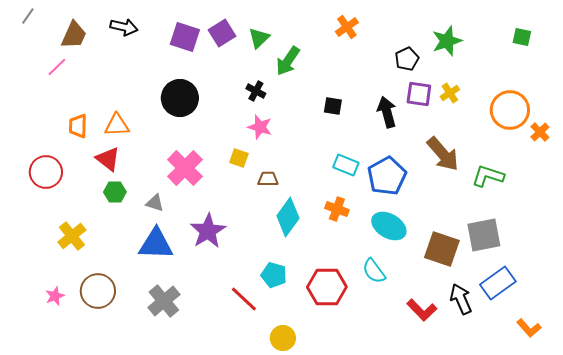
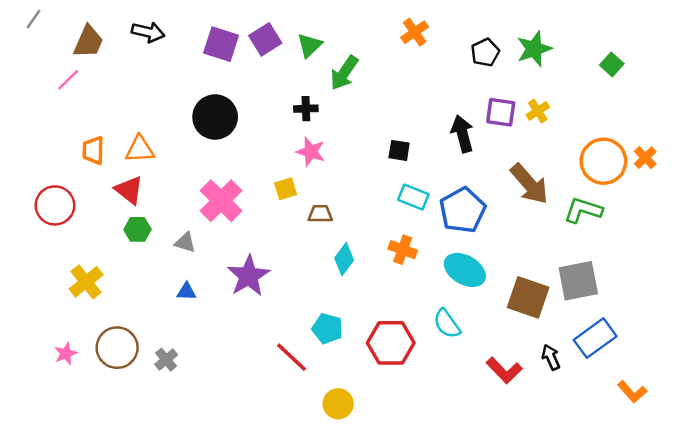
green square: (522, 37) -> (612, 64), moved, turned 30
black pentagon: (407, 59) -> (485, 52), moved
black cross: (256, 91) -> (306, 109), turned -30
black square: (333, 106) -> (399, 150), moved
orange circle: (510, 110) -> (603, 161), moved
yellow square: (239, 158) -> (286, 189), turned -36
cyan diamond: (288, 217) -> (344, 259), size x0.7
blue triangle: (156, 244) -> (186, 291), size x0.5
black arrow: (461, 299) -> (551, 357), size x0.7
gray cross: (164, 301) -> (166, 360), moved, size x0.6

